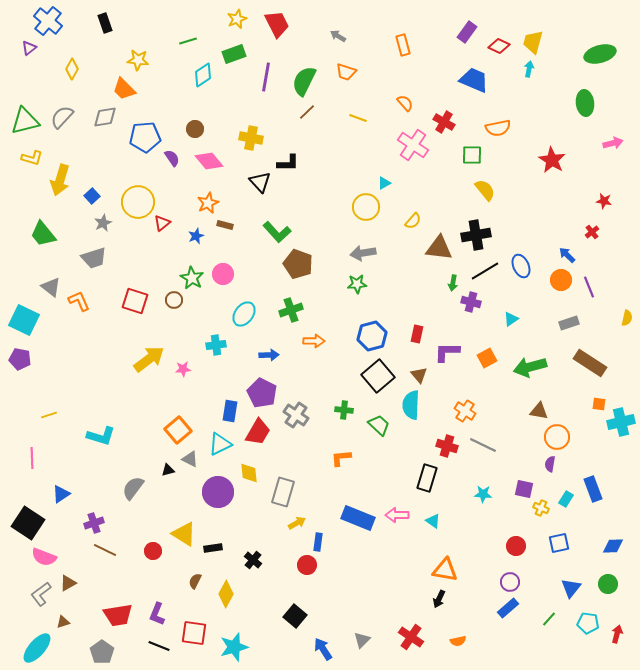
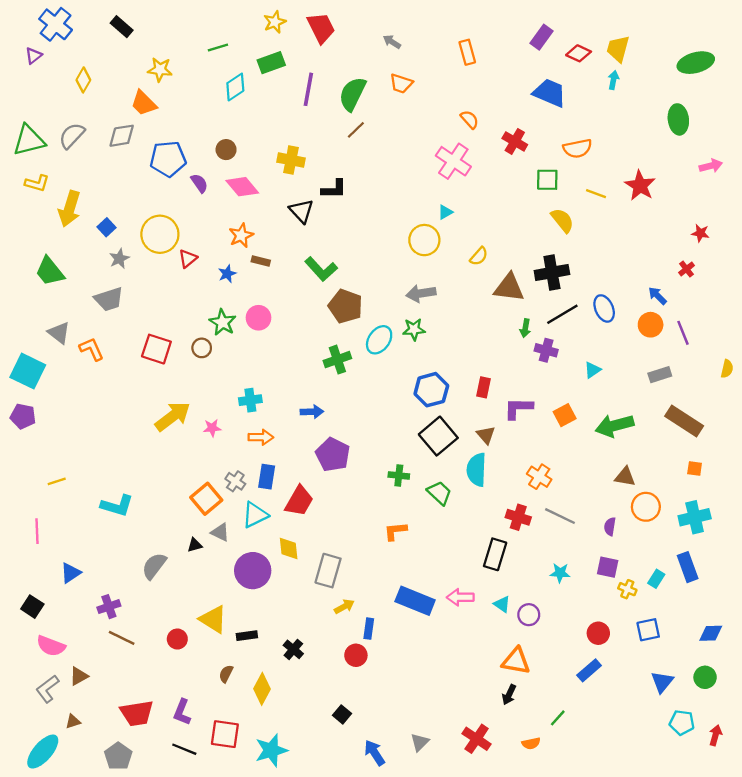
black rectangle: (105, 23) -> (122, 27), turned -30
yellow line: (358, 118) -> (596, 194), moved
pink cross: (413, 145) -> (453, 161), moved
cyan ellipse: (244, 314) -> (379, 340), moved
orange arrow: (314, 341) -> (261, 437), moved
purple pentagon: (262, 393) -> (333, 455), moved
gray cross: (296, 415) -> (235, 481), moved, size x0.7
cyan cross: (621, 422) -> (695, 517), moved
purple semicircle: (550, 464) -> (610, 527), moved
black square: (28, 523) -> (32, 607), size x0.6
purple circle: (510, 582) -> (529, 615), moved
blue rectangle: (508, 608) -> (589, 670), moved
black square: (295, 616) -> (342, 714), size x0.7
green line: (549, 619) -> (558, 718), moved

